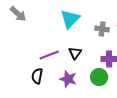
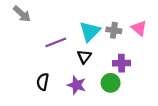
cyan triangle: (70, 19) -> (90, 31), moved
purple line: (49, 55) -> (56, 42), moved

